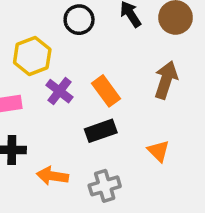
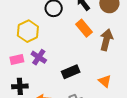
purple cross: (59, 91) -> (39, 57), moved
orange rectangle: (106, 91) -> (84, 28), moved

